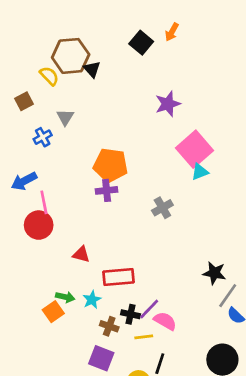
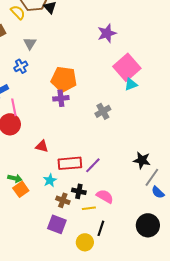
blue cross: (43, 137) -> (21, 66), moved
green arrow: (65, 297) -> (15, 178), moved
purple line: (149, 309) -> (93, 165), moved

